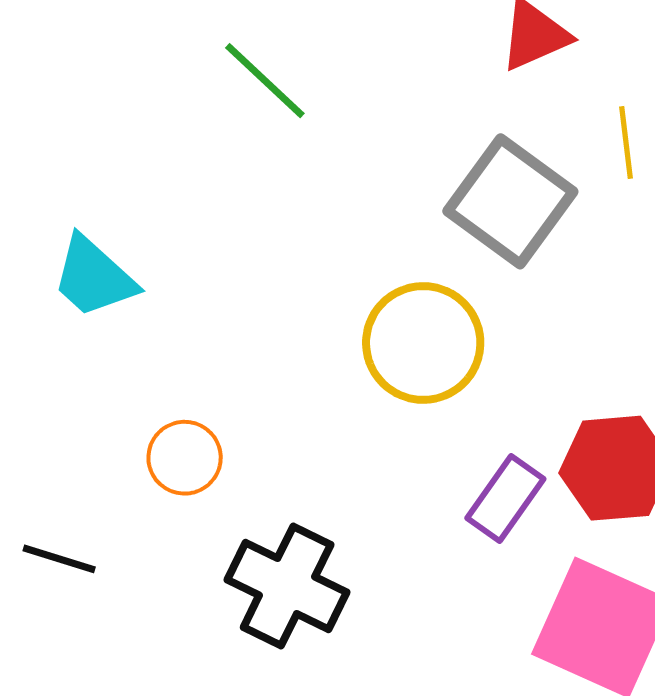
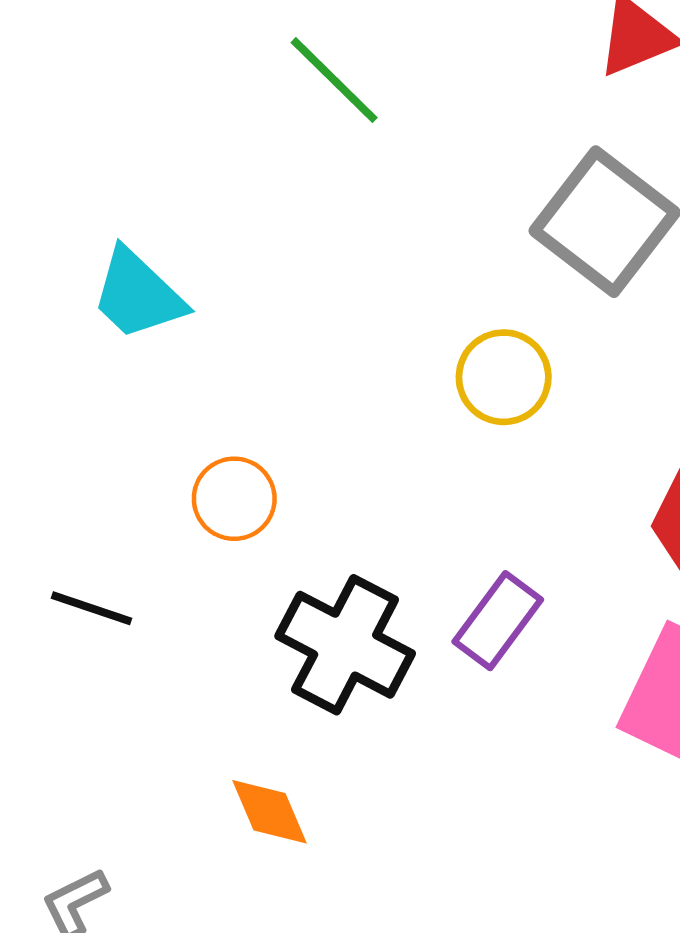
yellow circle: (423, 343) -> (504, 377), size x0.7
purple rectangle: (505, 498) -> (498, 621), moved

